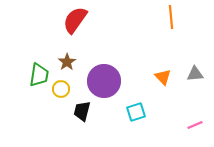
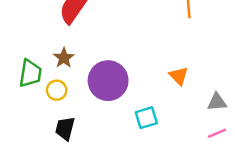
gray triangle: (195, 74) -> (217, 102), moved
black trapezoid: (82, 111) -> (65, 128), moved

